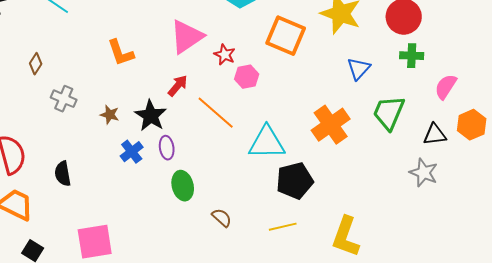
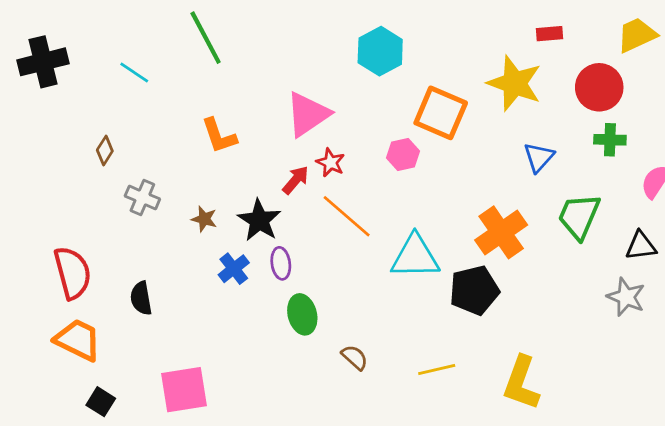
red star: (225, 55) -> (330, 163), moved
pink hexagon: (247, 77) -> (403, 155), moved
black pentagon: (295, 181) -> (474, 290), moved

